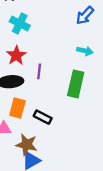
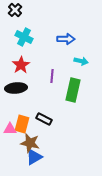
blue arrow: (85, 15) -> (66, 39), moved, turned -132
purple line: (39, 71) -> (52, 76), moved
orange rectangle: (17, 108) -> (22, 124), moved

